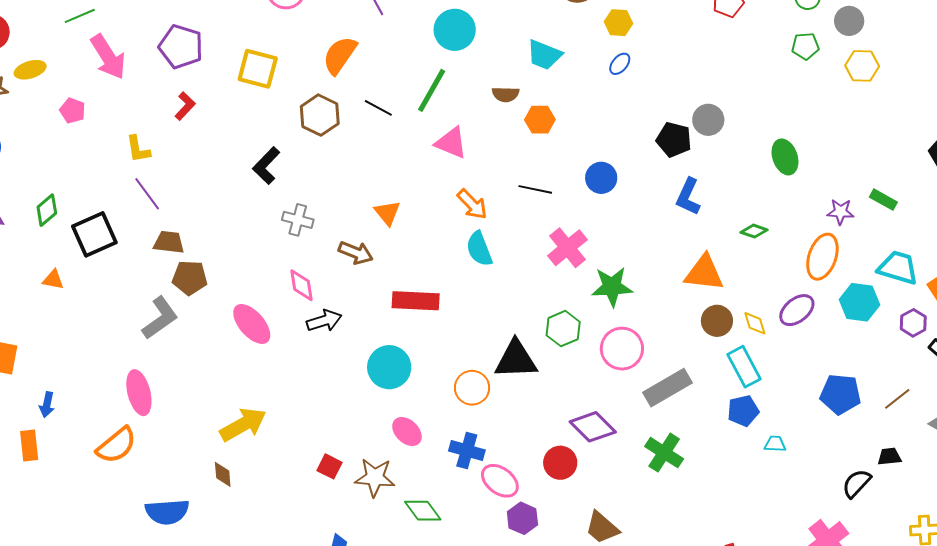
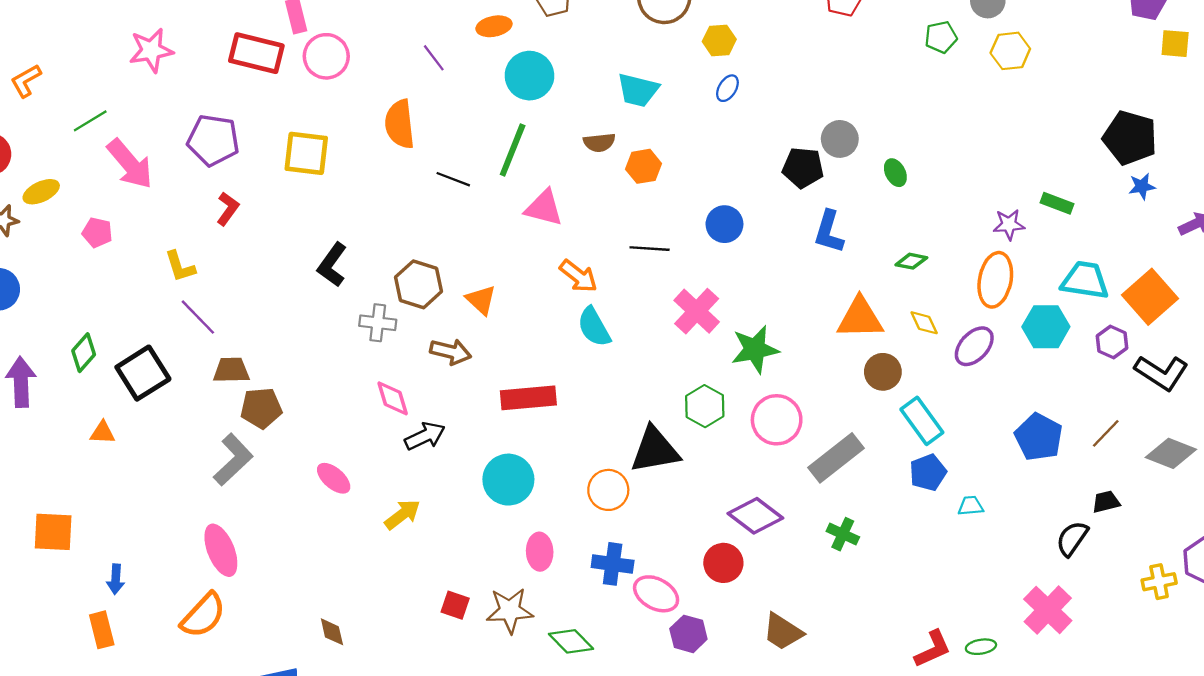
orange semicircle: (340, 55) -> (400, 124), turned -33
brown hexagon: (320, 115) -> (419, 284), moved
green ellipse: (785, 157) -> (895, 173), moved, size x0.7
yellow diamond: (755, 323) -> (924, 323), moved
pink ellipse: (252, 324) -> (334, 478), moved, size x0.7
blue pentagon: (840, 394) -> (1039, 437), turned 30
yellow arrow: (243, 425) -> (402, 515), moved, size x0.7
pink ellipse: (407, 431) -> (540, 552), turned 52
green cross: (664, 453) -> (843, 534), size x0.7

